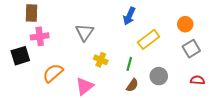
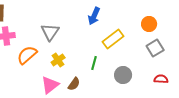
yellow cross: (101, 60) -> (58, 60), moved, turned 32
orange semicircle: (53, 73) -> (27, 55), moved
brown semicircle: (132, 85) -> (74, 84), moved

